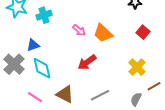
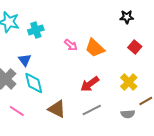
blue triangle: (33, 45) -> (25, 60), turned -48
red arrow: (87, 62) -> (90, 84), moved
pink line: (35, 97) -> (17, 111), moved
gray semicircle: (136, 99) -> (128, 114), turned -120

